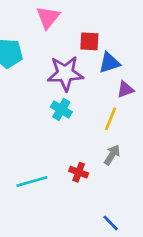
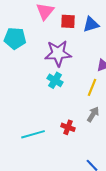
red square: (89, 41) -> (68, 21), moved
blue triangle: (109, 63) -> (91, 24), moved

